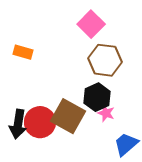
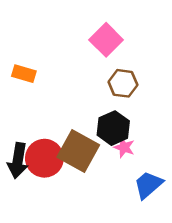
brown hexagon: (105, 60) -> (123, 83), size x0.7

